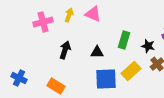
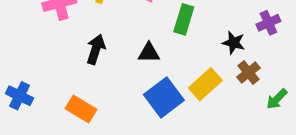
green rectangle: (124, 40) -> (184, 19), moved
blue square: (106, 79) -> (164, 97), turned -35

